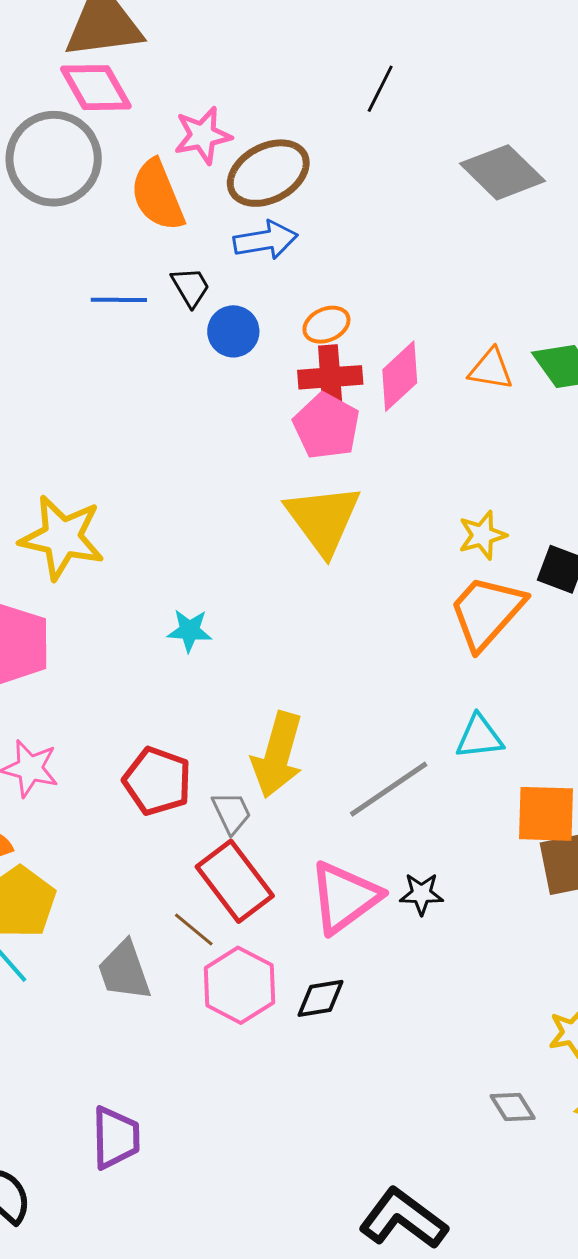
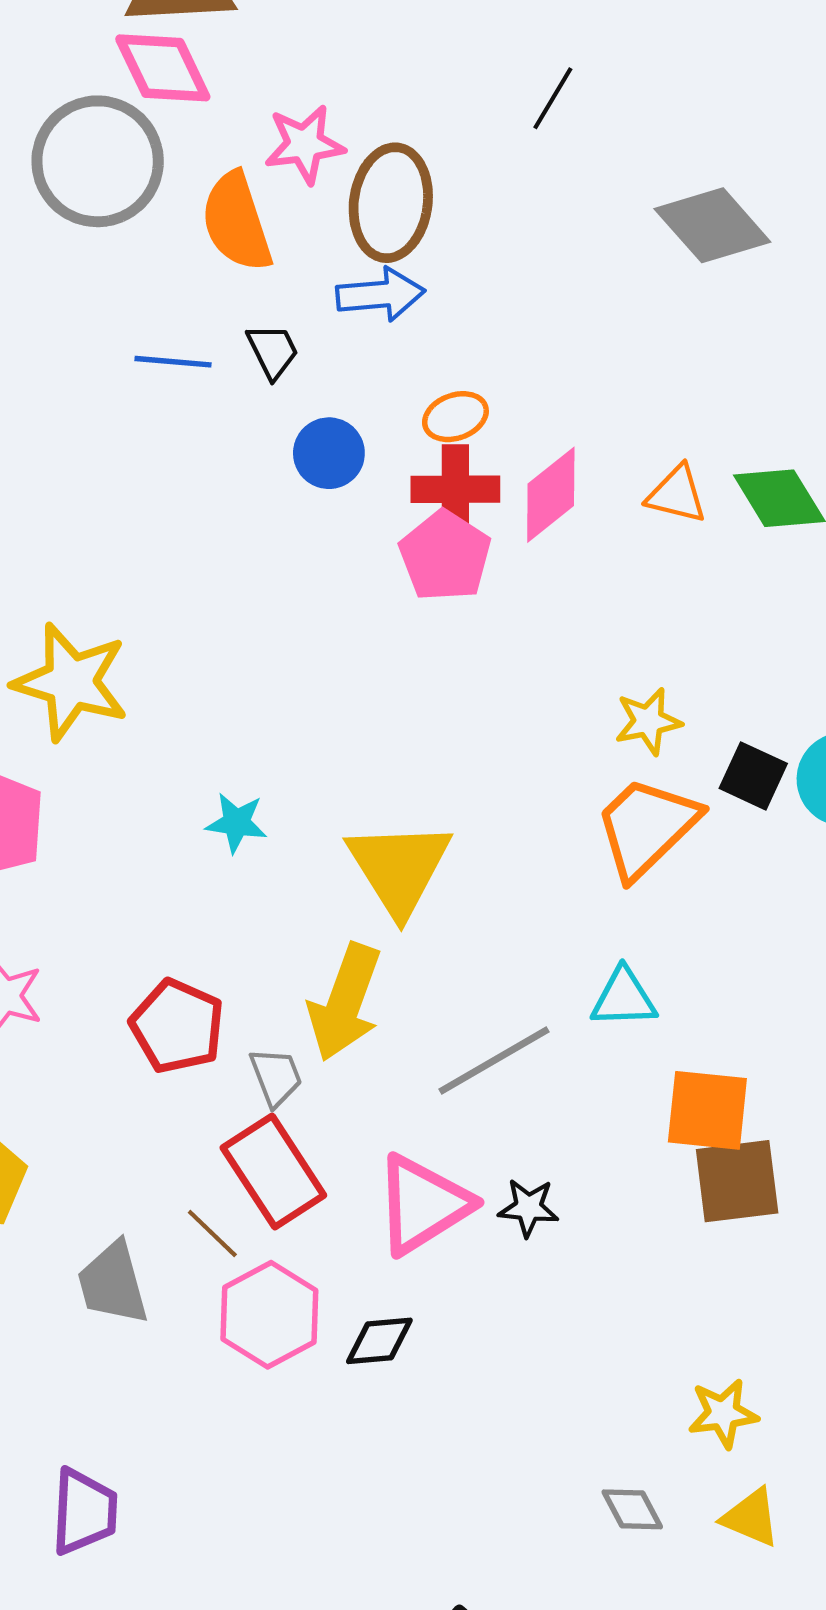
brown ellipse: (268, 173) -> (391, 203), turned -58
blue circle: (233, 331) -> (329, 453), moved
yellow triangle: (323, 519) -> (399, 868), moved

